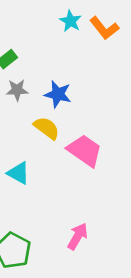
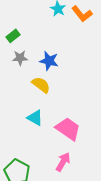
pink trapezoid: (85, 151) -> (68, 129), moved
cyan triangle: (18, 173) -> (35, 118), moved

